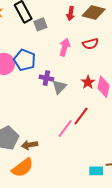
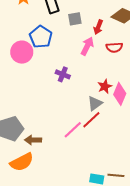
red arrow: (71, 14) -> (98, 27), moved
gray square: (40, 24) -> (75, 19), moved
blue pentagon: (25, 60) -> (41, 37), moved
gray triangle: (59, 87) -> (95, 103), moved

